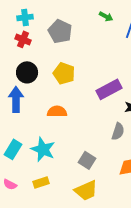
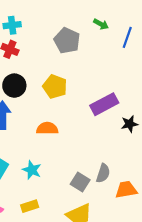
gray pentagon: (60, 31) -> (67, 41), moved
gray semicircle: (118, 131) -> (103, 173), moved
cyan star: (43, 149) -> (32, 170), size x0.7

